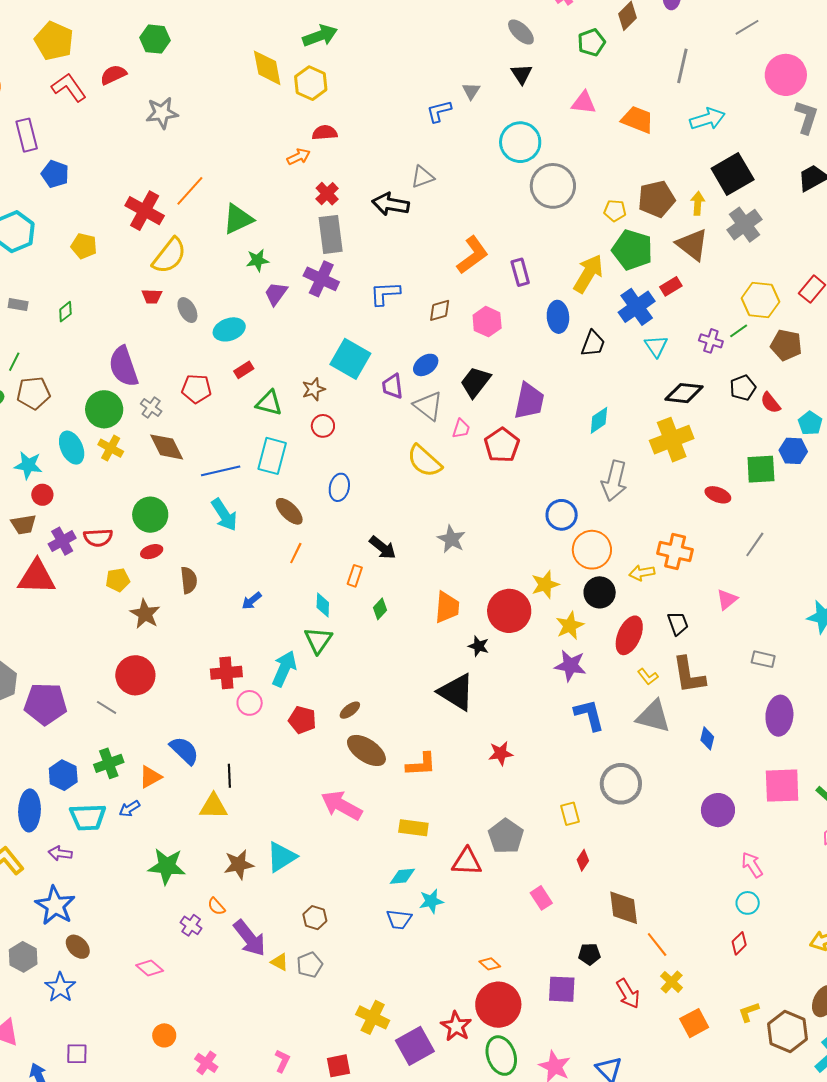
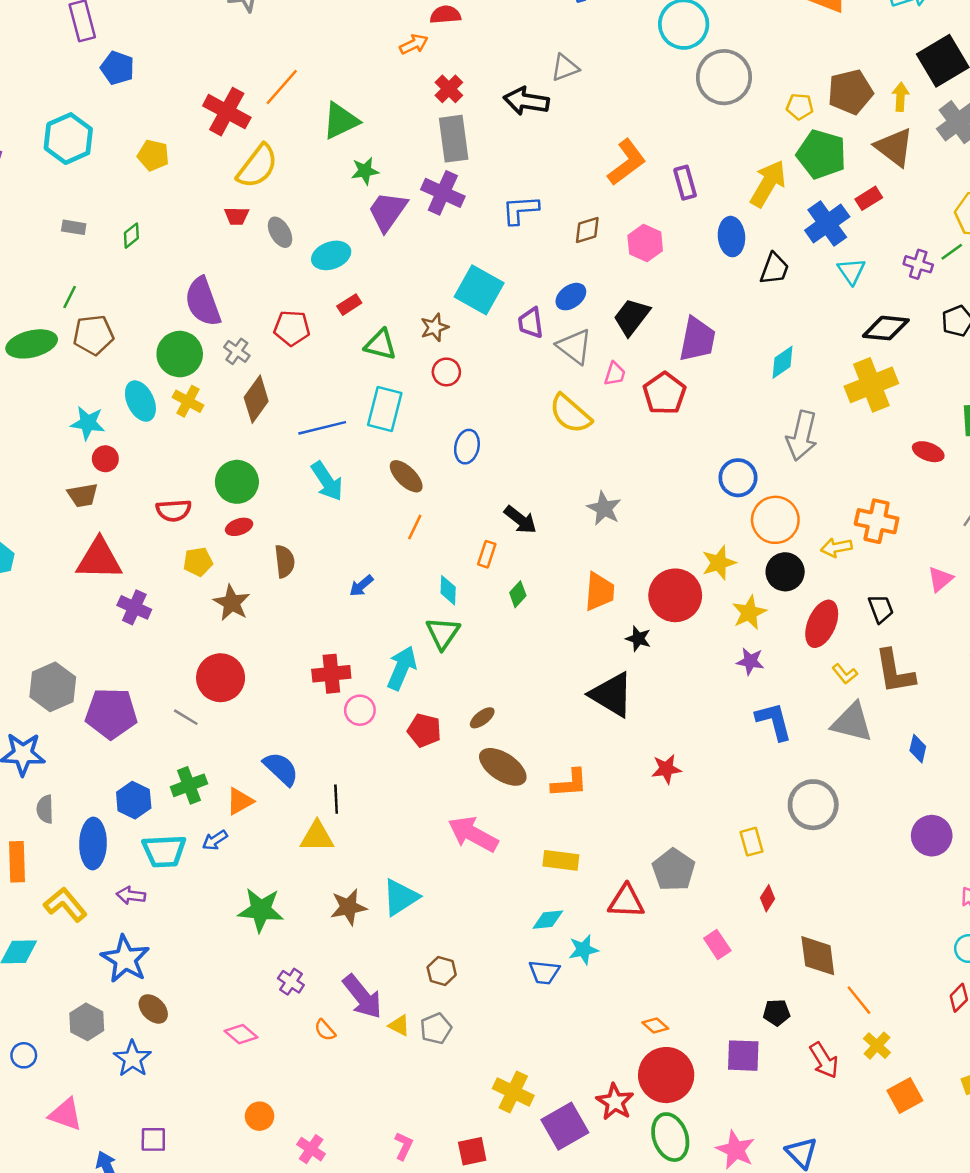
purple trapezoid: (276, 294) -> (388, 211), size x1.4
brown diamond: (167, 447) -> (256, 399), turned 63
purple cross: (62, 541) -> (134, 607), moved, turned -36
purple star: (570, 666) -> (750, 661), size x0.7
orange semicircle: (216, 906) -> (325, 1030), moved

